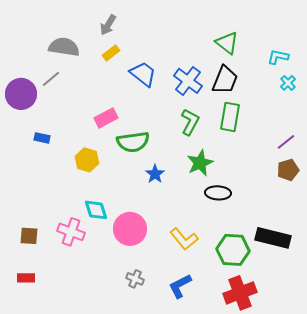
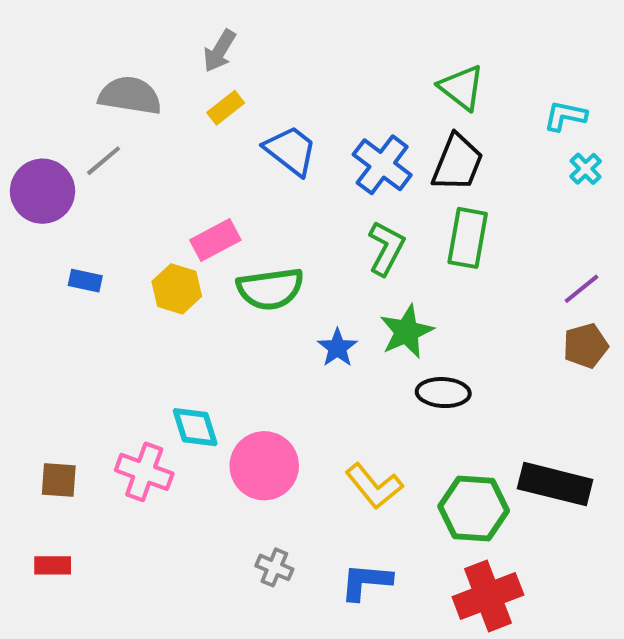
yellow hexagon: (87, 160) -> (177, 289), moved
blue star: (155, 174) -> (337, 348), moved
blue L-shape: (180, 286) -> (366, 582), turned 32

